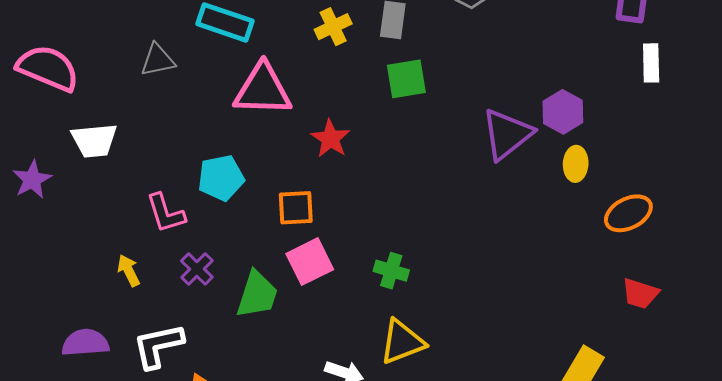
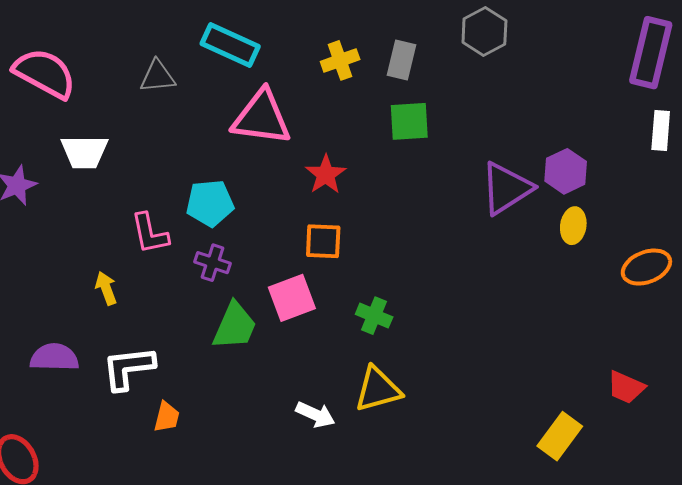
orange square: (296, 208) -> (323, 241), moved
orange ellipse: (628, 213) -> (646, 267), moved
purple cross: (197, 269) -> (213, 263), moved, turned -32
red trapezoid: (640, 294) -> (626, 387), moved

